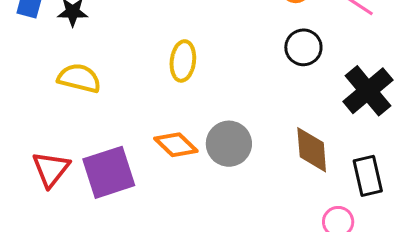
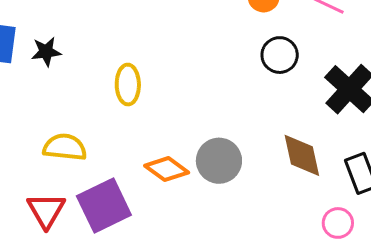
yellow ellipse: (183, 61) -> (128, 85), moved
yellow semicircle: (79, 78) -> (65, 147), moved

